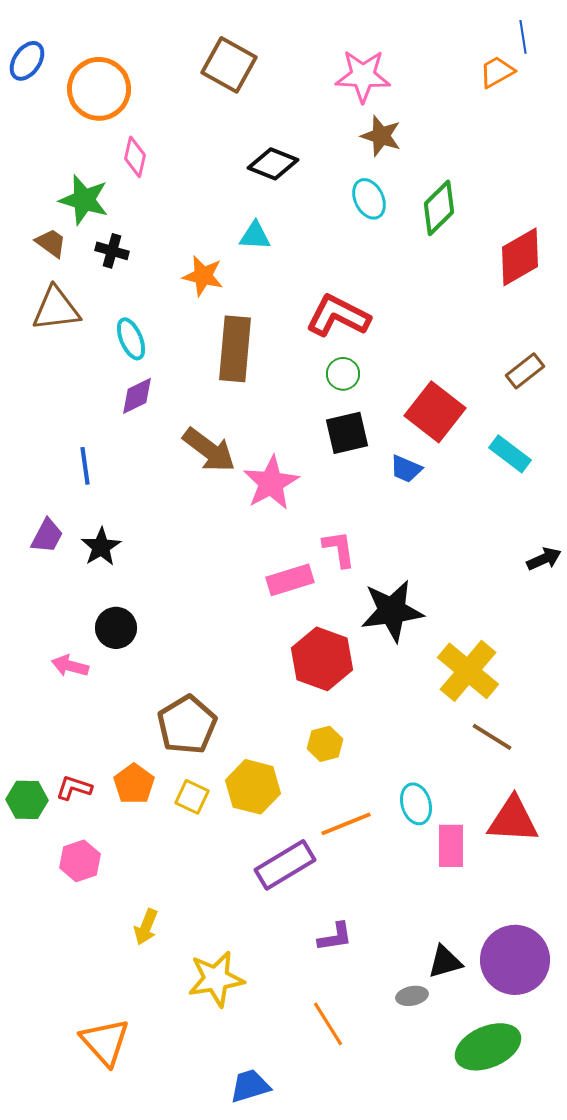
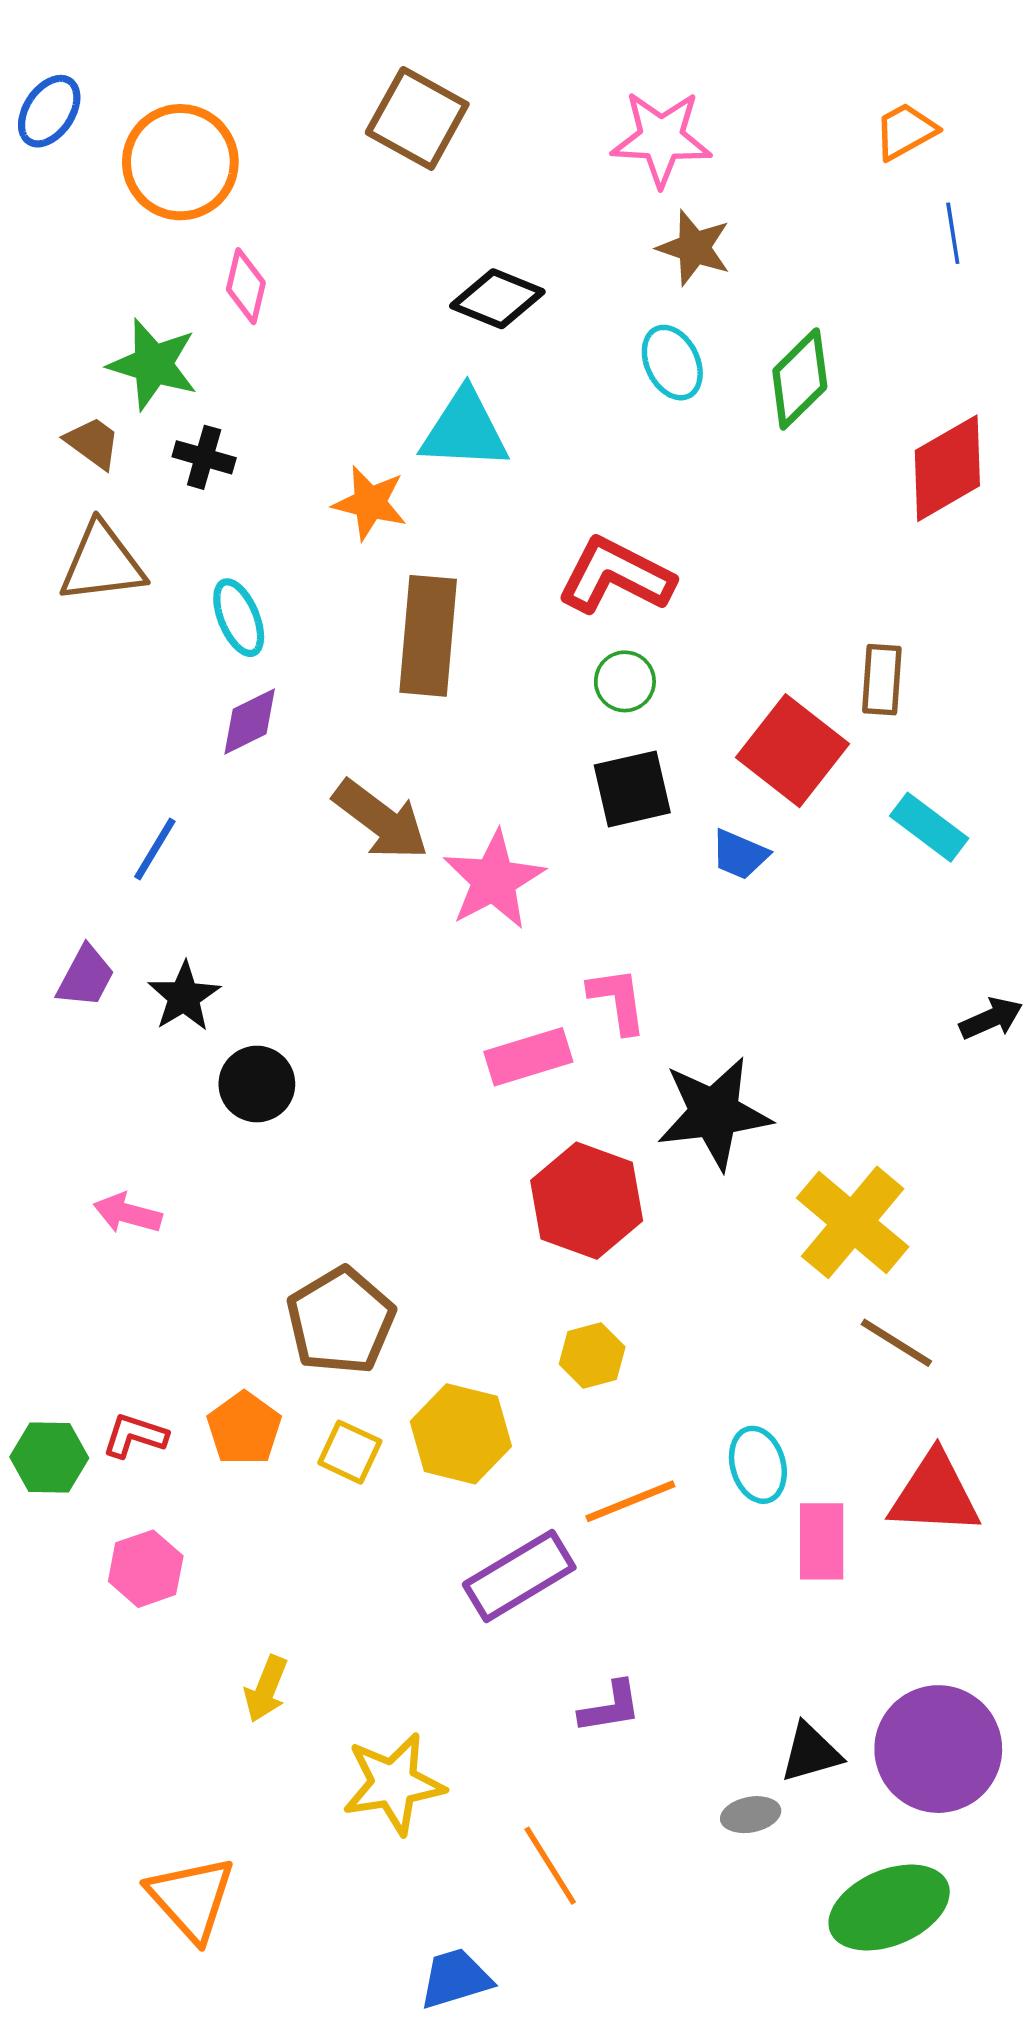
blue line: (523, 37) -> (953, 233), moved
cyan triangle: (255, 236) -> (465, 430), size x1.6
brown rectangle: (525, 371) -> (882, 680), moved, turned -48
blue line: (85, 466) -> (155, 849), turned 39
black circle: (116, 628) -> (257, 1084), moved
orange line: (328, 1024) -> (550, 1866), moved

